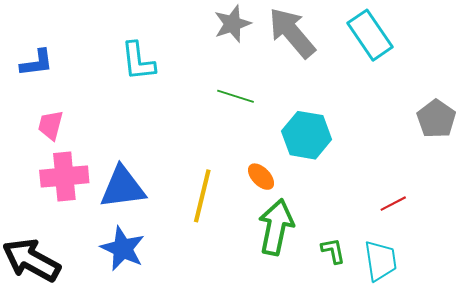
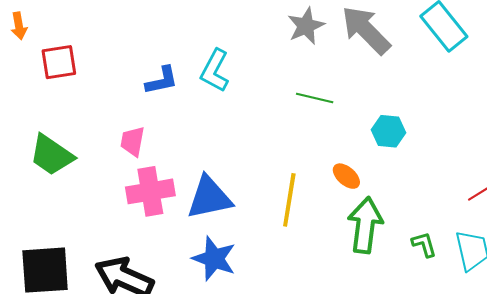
cyan L-shape: (138, 61) -> (215, 71), turned 39
blue L-shape: (37, 63) -> (162, 80), moved
cyan hexagon: (307, 135) -> (389, 131), size x0.7

